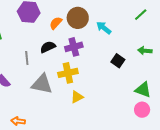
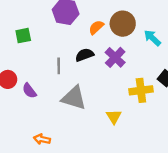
purple cross: (74, 47) -> (115, 57), turned -36
yellow cross: (68, 73) -> (141, 90), moved
yellow triangle: (77, 97) -> (114, 117), turned -40

